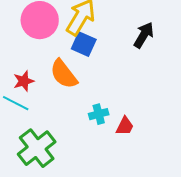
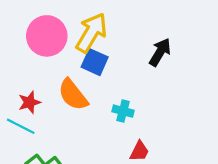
cyan cross: (99, 114) -> (123, 111), moved, turned 30

